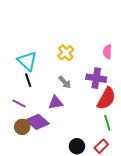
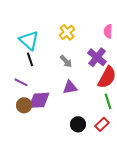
purple cross: (96, 78) -> (97, 57), turned 30
purple triangle: (56, 103) -> (70, 87), moved
purple diamond: (37, 122) -> (39, 100), turned -45

